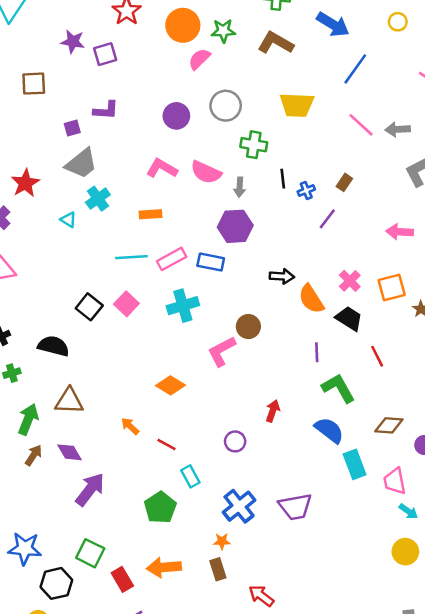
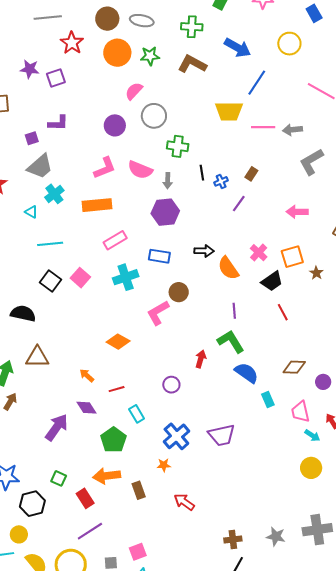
yellow circle: (398, 22) -> (289, 44), size x1.5
pink semicircle: (199, 59) -> (134, 91), moved
yellow trapezoid: (297, 105) -> (229, 111), moved
pink line: (361, 125) -> (263, 127), turned -40
pink L-shape: (162, 168) -> (105, 168), turned 130
orange rectangle: (151, 214) -> (97, 205), size x1.6
cyan line: (131, 257) -> (50, 244), moved
blue rectangle: (211, 262) -> (159, 256), moved
black trapezoid: (349, 318) -> (272, 281), moved, turned 115
green L-shape: (338, 388) -> (231, 341), moved
red line: (167, 444) -> (117, 389), turned -42
purple diamond: (70, 452) -> (87, 408), moved
cyan rectangle: (355, 464) -> (268, 399), size x0.7
green square: (90, 553) -> (59, 478), size x0.7
orange arrow: (164, 567) -> (107, 476), moved
brown rectangle: (218, 569) -> (139, 490), moved
red arrow: (261, 596) -> (184, 502), moved

